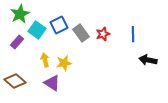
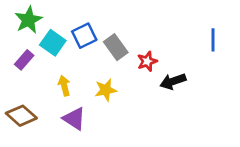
red star: (103, 34) -> (147, 61), moved
blue line: (133, 34) -> (213, 40), moved
black arrow: (148, 60) -> (173, 81), moved, turned -30
yellow star: (64, 63) -> (106, 90), moved

